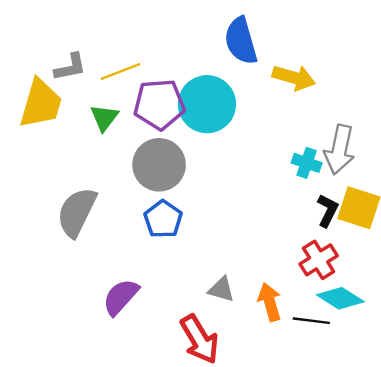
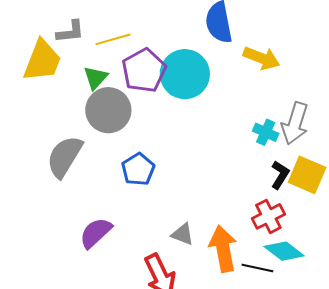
purple pentagon: (159, 104) -> (144, 71), turned -30
gray circle: (159, 165) -> (108, 110), moved
orange arrow: (270, 302) -> (223, 249), size x1.4

